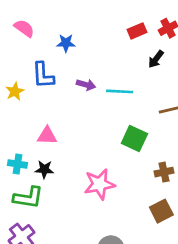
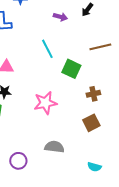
purple arrow: (86, 85) -> (60, 17), moved
cyan line: (120, 91) -> (47, 49), moved, turned 60

